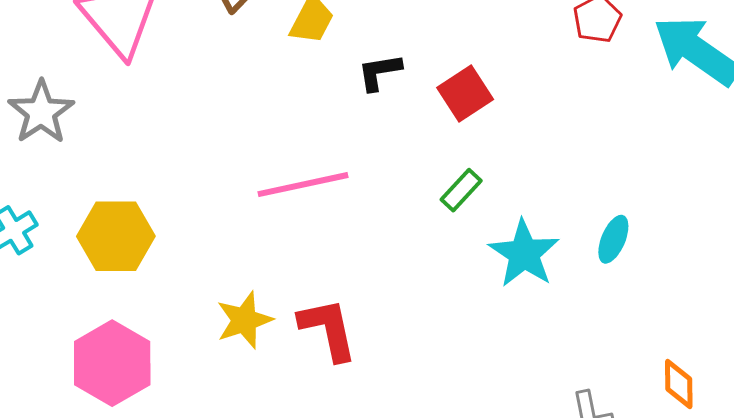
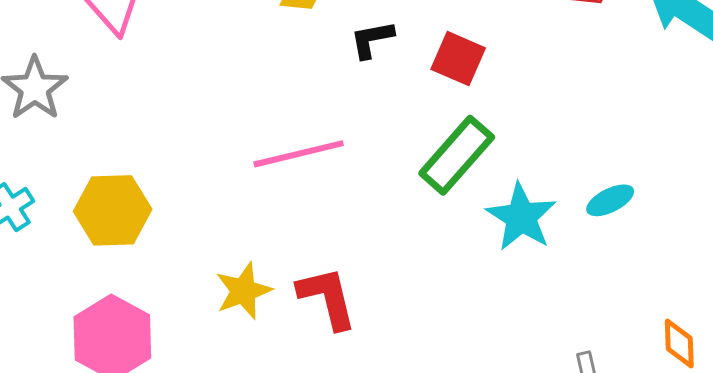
red square: (465, 94) -> (458, 59), turned -32
green rectangle: (461, 190) -> (457, 155), size x1.8
cyan ellipse: (613, 239) -> (610, 200), turned 42

